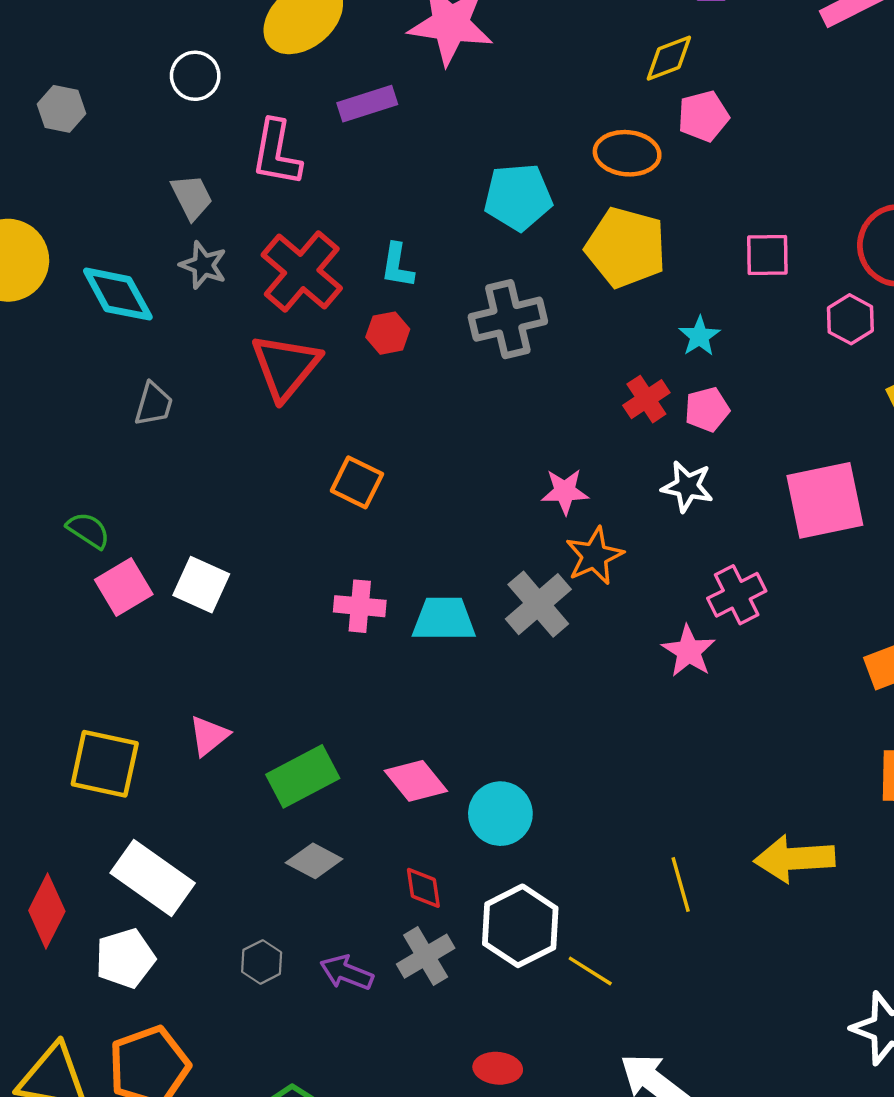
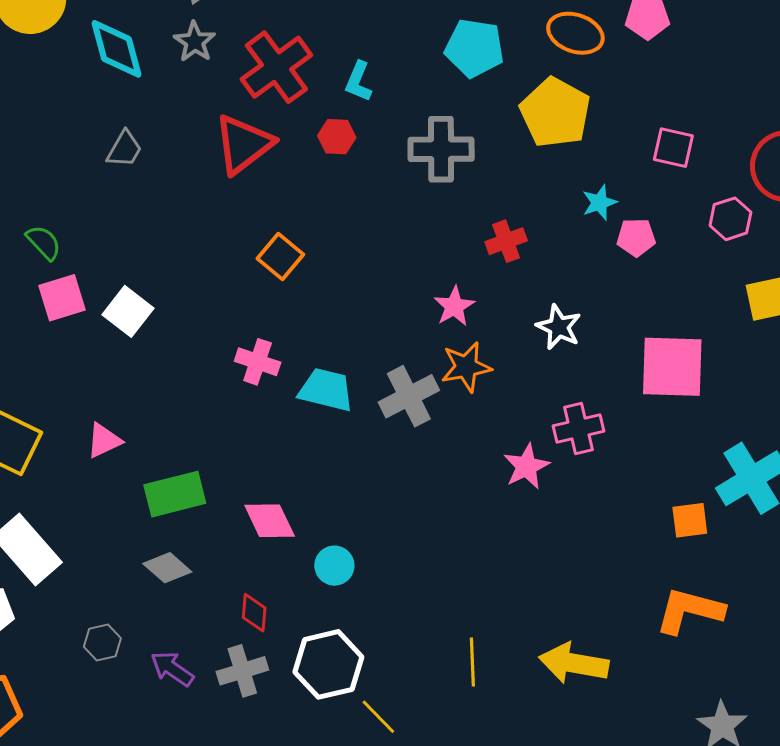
red cross: (646, 399) -> (506, 241), moved
pink pentagon: (707, 409) -> (636, 237), moved
pink star: (565, 491) -> (454, 306), turned 30
cyan circle: (500, 814) -> (334, 566), size x0.7

